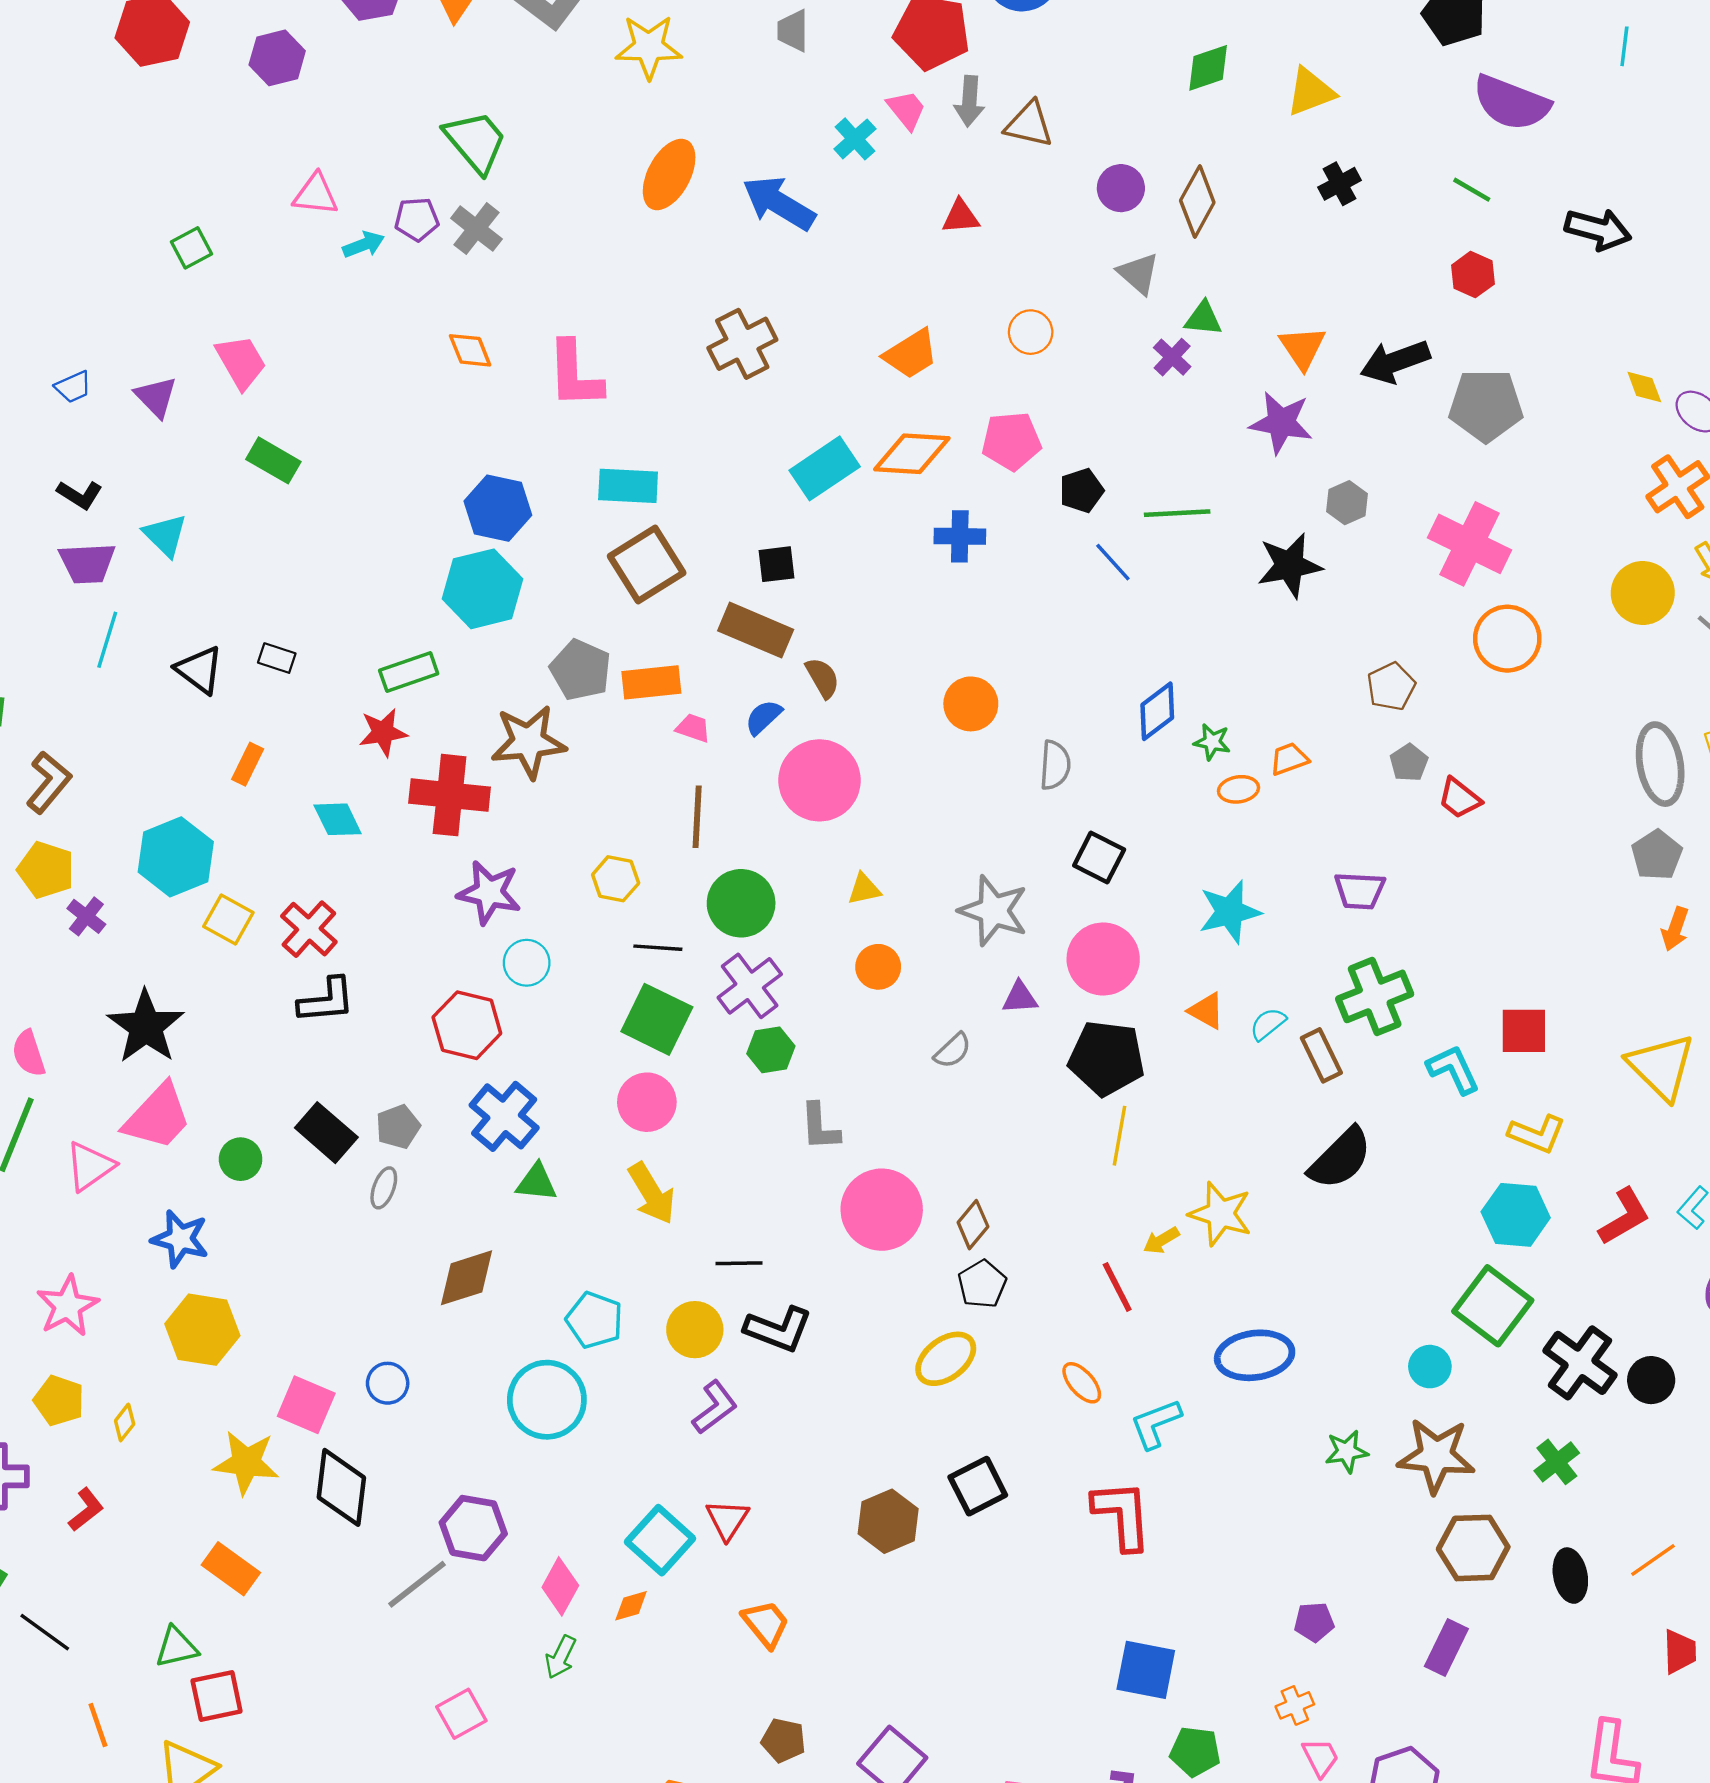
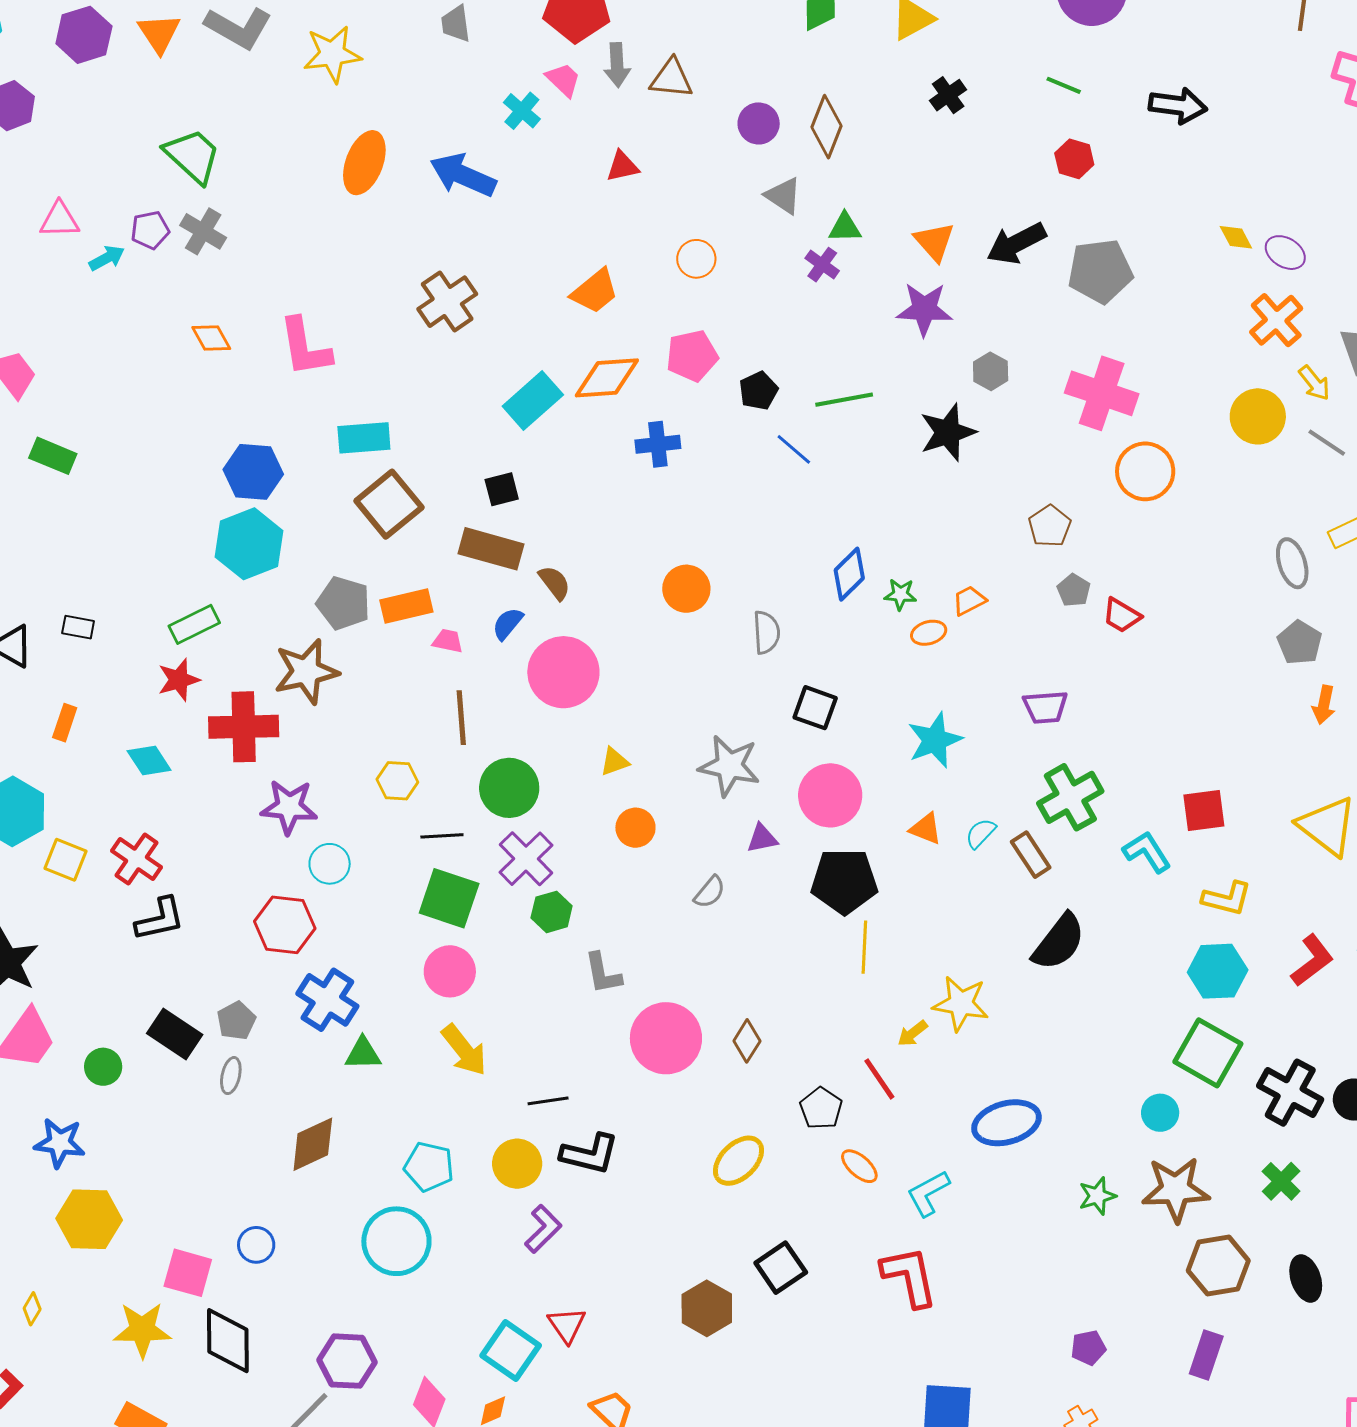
gray ellipse: (1660, 764) -> (1292, 563), size x0.7
black pentagon: (982, 1284) -> (821, 1108), moved

